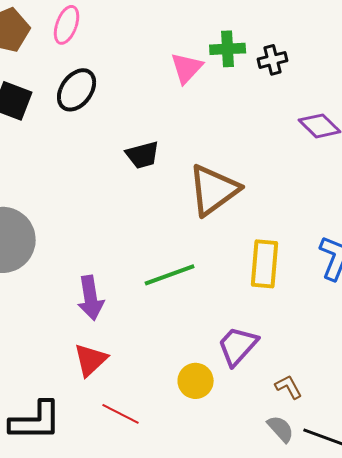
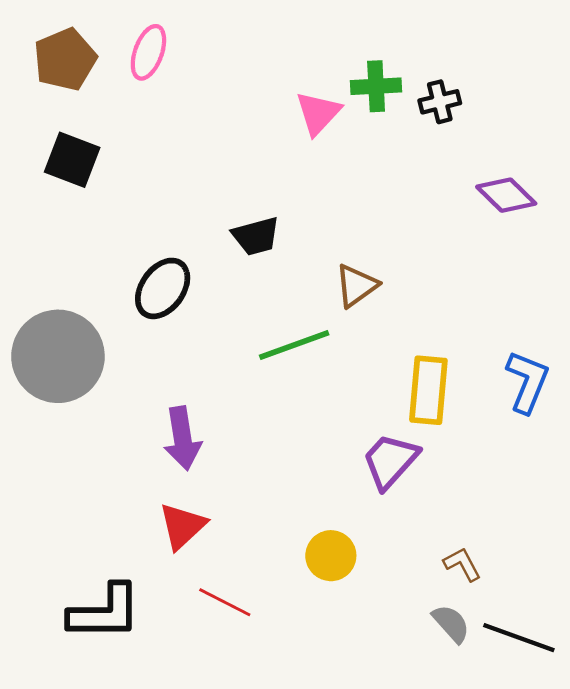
black ellipse: (77, 90) -> (163, 288), moved
brown triangle: (214, 190) -> (356, 286), size x0.6
green line: (170, 275) -> (294, 345), moved
purple trapezoid: (238, 346) -> (390, 461), moved

